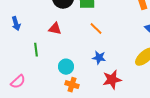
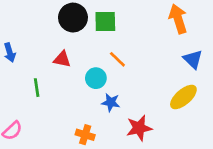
blue star: (99, 58) -> (111, 102), moved
cyan circle: (66, 67) -> (96, 78), moved

